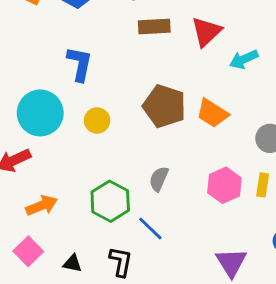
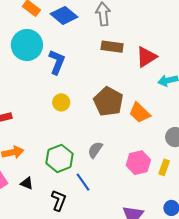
cyan circle: (40, 113) -> (27, 45), moved
black triangle: (72, 263) -> (27, 183), moved

